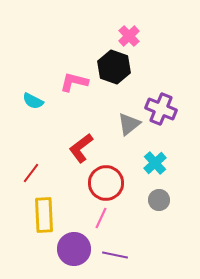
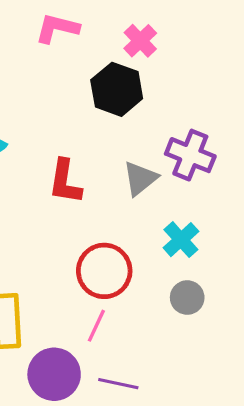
pink L-shape: (74, 82) -> (57, 28), moved
red L-shape: (81, 148) -> (65, 182), moved, turned -44

